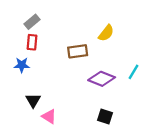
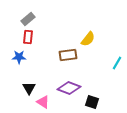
yellow semicircle: (106, 33) -> (88, 39), moved
brown rectangle: (78, 51) -> (68, 55), moved
purple diamond: (102, 79) -> (69, 88), moved

